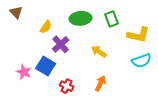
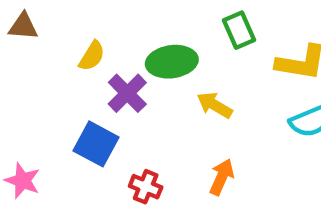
brown triangle: (16, 12) -> (23, 26), turned -40
green ellipse: (80, 18) -> (172, 62), moved
pink star: (24, 72) -> (23, 181), moved

